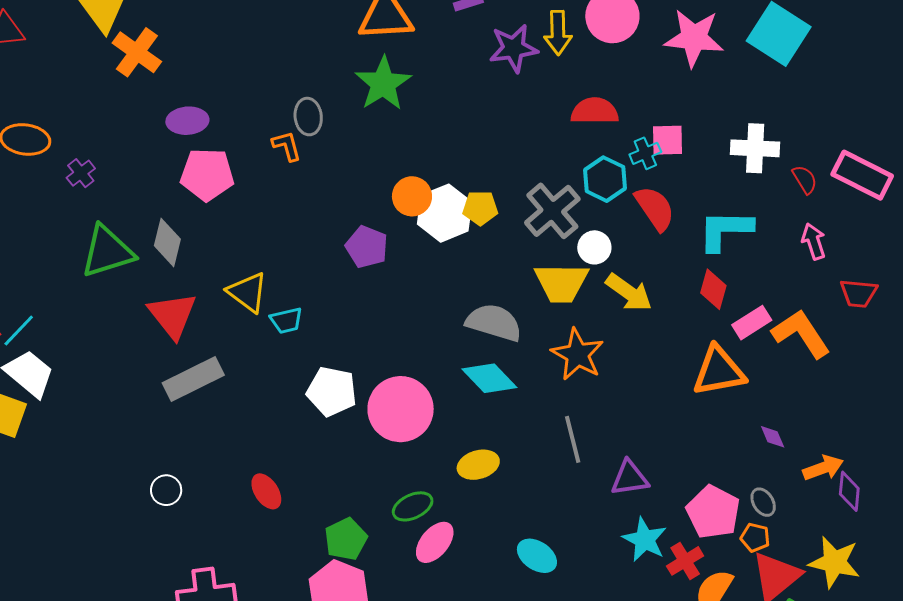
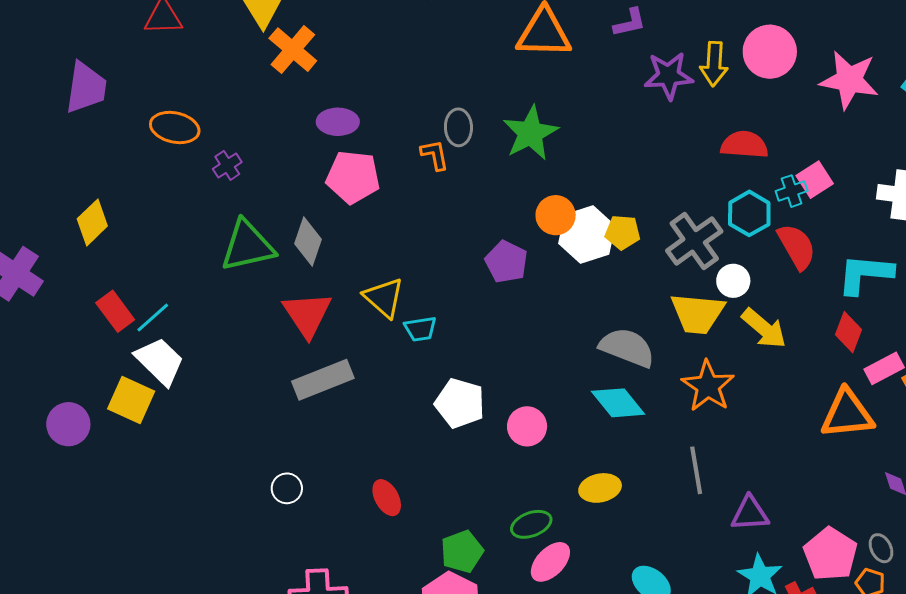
green star: (383, 84) -> (530, 133), moved
pink square: (667, 140) -> (815, 180), turned -36
pink circle: (401, 409) -> (527, 426), size x0.6

